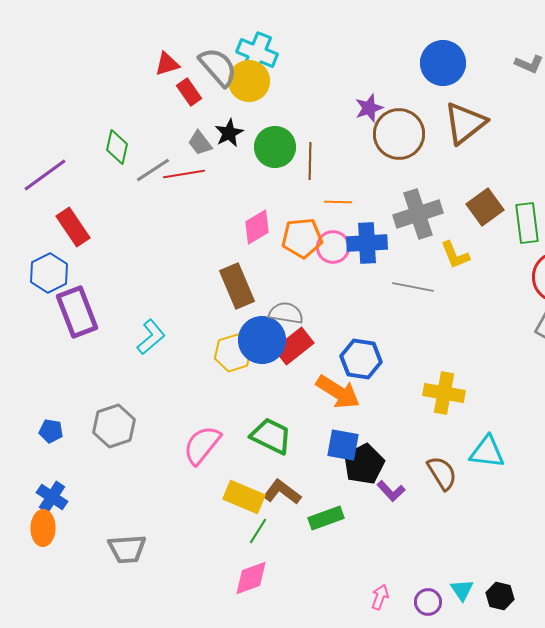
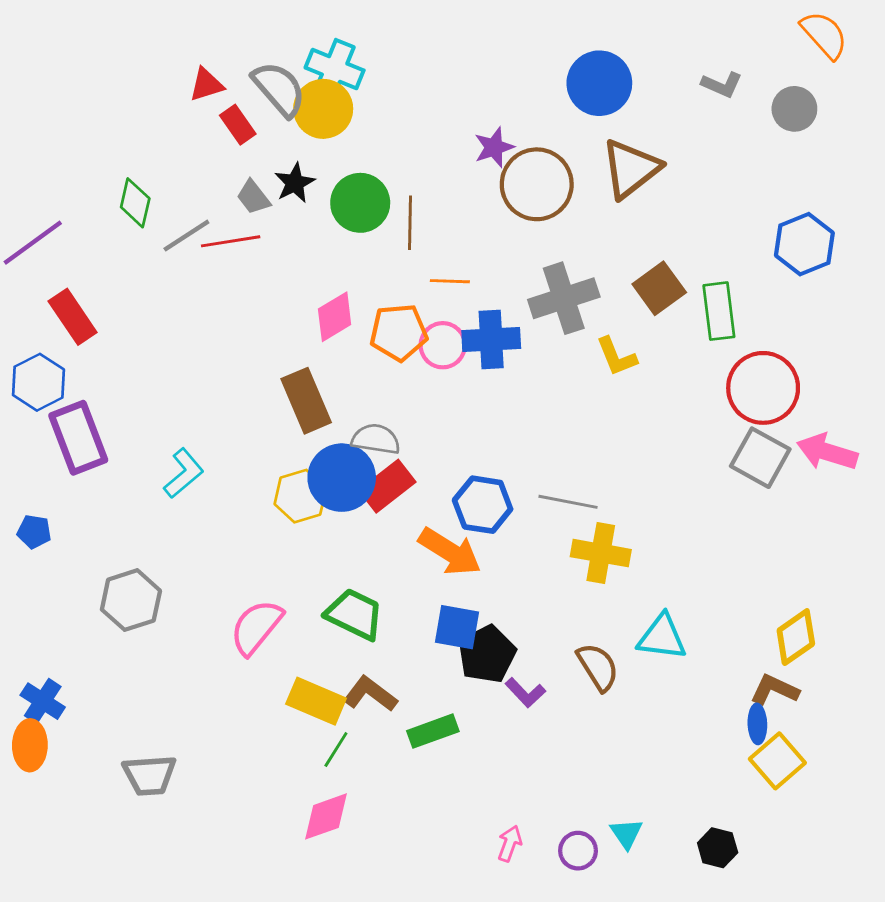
gray line: (413, 287) -> (568, 502), moved
blue pentagon: (51, 431) -> (34, 532), moved
black hexagon: (500, 596) -> (718, 848), moved

